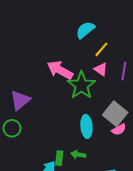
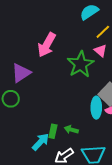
pink arrow: (60, 70) -> (47, 45), moved, turned -95
cyan ellipse: (86, 126) -> (96, 108), moved

